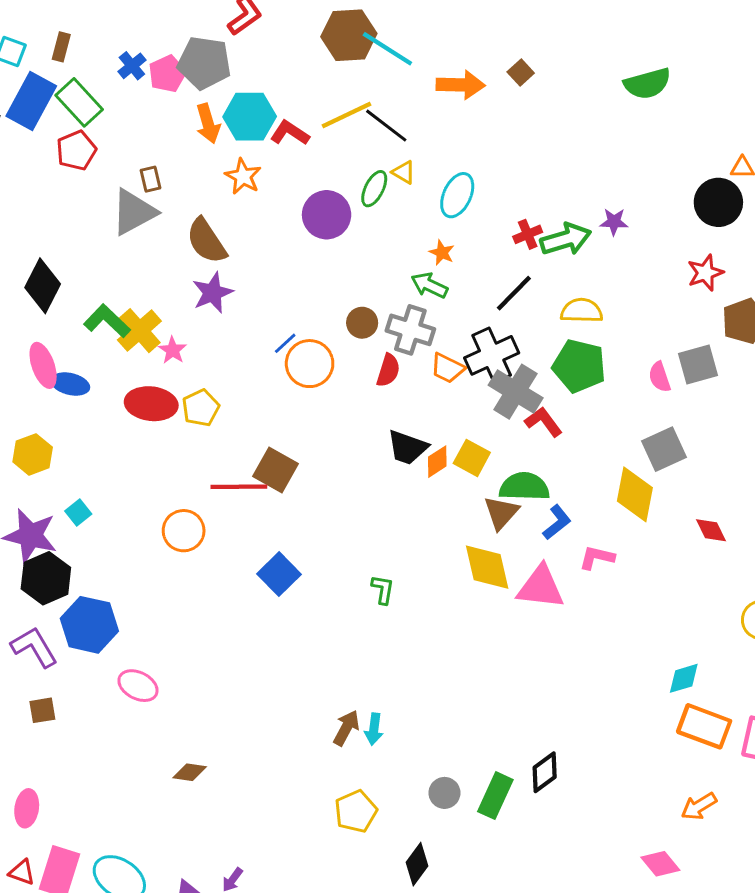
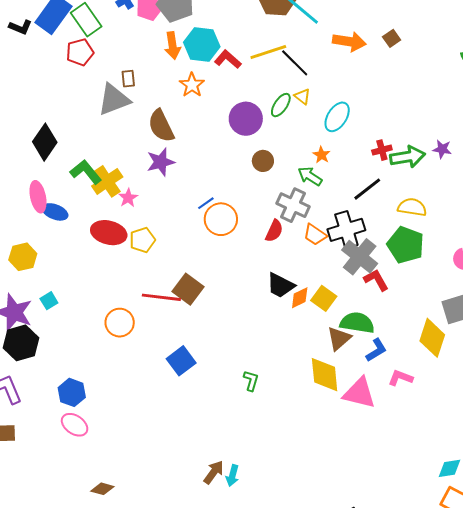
brown circle: (362, 323) -> (263, 161), moved
blue hexagon: (89, 625) -> (72, 392), moved, size x0.7

